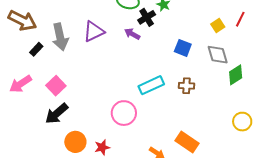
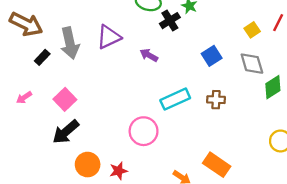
purple arrow: (132, 34) -> (149, 55), moved
blue square: (183, 48) -> (212, 56), turned 36
pink arrow: (21, 84) -> (24, 98), size x0.6

